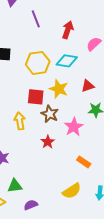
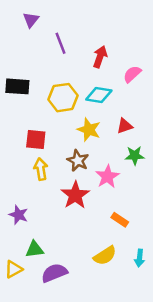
red square: (36, 97) -> (36, 140), moved
red star: (48, 142) -> (75, 195), size x1.6
purple semicircle: (31, 205) -> (54, 273), size x1.5

